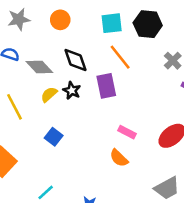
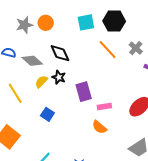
gray star: (19, 19) -> (24, 25), moved
orange line: (120, 57) -> (108, 50), moved
purple rectangle: (106, 86) -> (84, 92), moved
pink rectangle: (127, 132) -> (104, 106), turned -32

